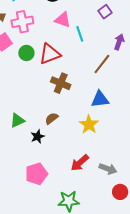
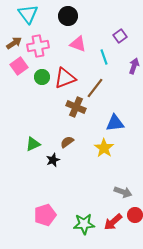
cyan line: (80, 34) -> (104, 57), moved
brown line: (102, 64) -> (95, 88), moved
red arrow: (80, 163) -> (113, 222), moved
pink pentagon: (37, 174) -> (45, 215), moved

